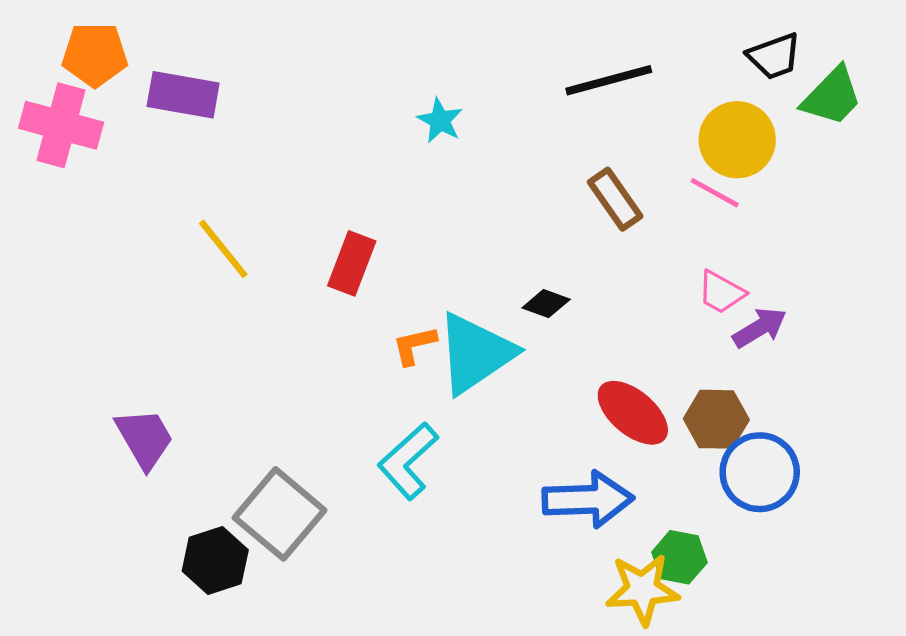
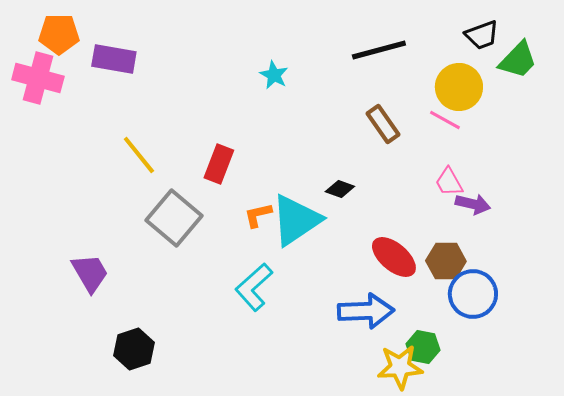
pink trapezoid: (721, 292) -> (449, 182), turned 32
purple arrow: (760, 328) -> (473, 204), turned 44
gray square: (279, 514) -> (174, 218), moved

